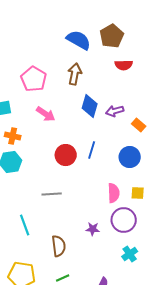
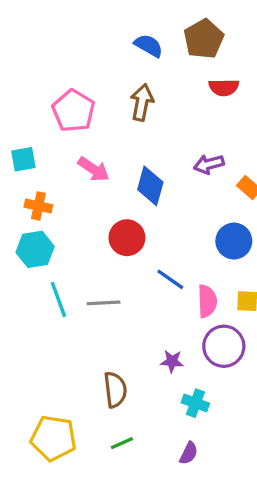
blue semicircle: (79, 40) -> (149, 46), size x0.7
blue diamond: (90, 106) -> (150, 186), moved
blue line: (92, 150) -> (170, 279), moved, turned -72
cyan line: (25, 225) -> (58, 299), moved
cyan cross: (130, 254) -> (195, 403), moved, turned -35

